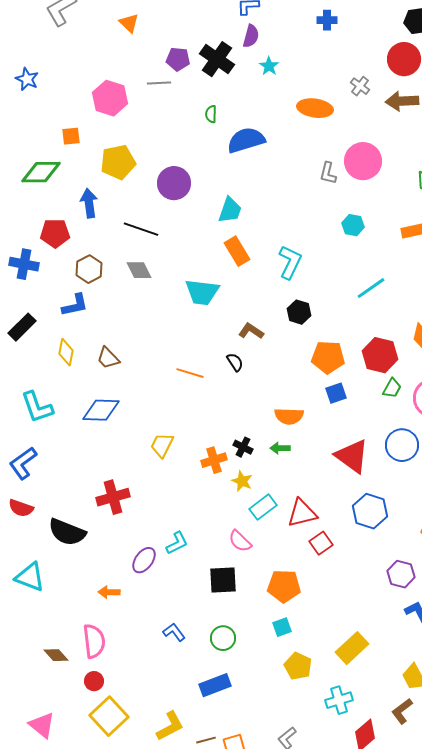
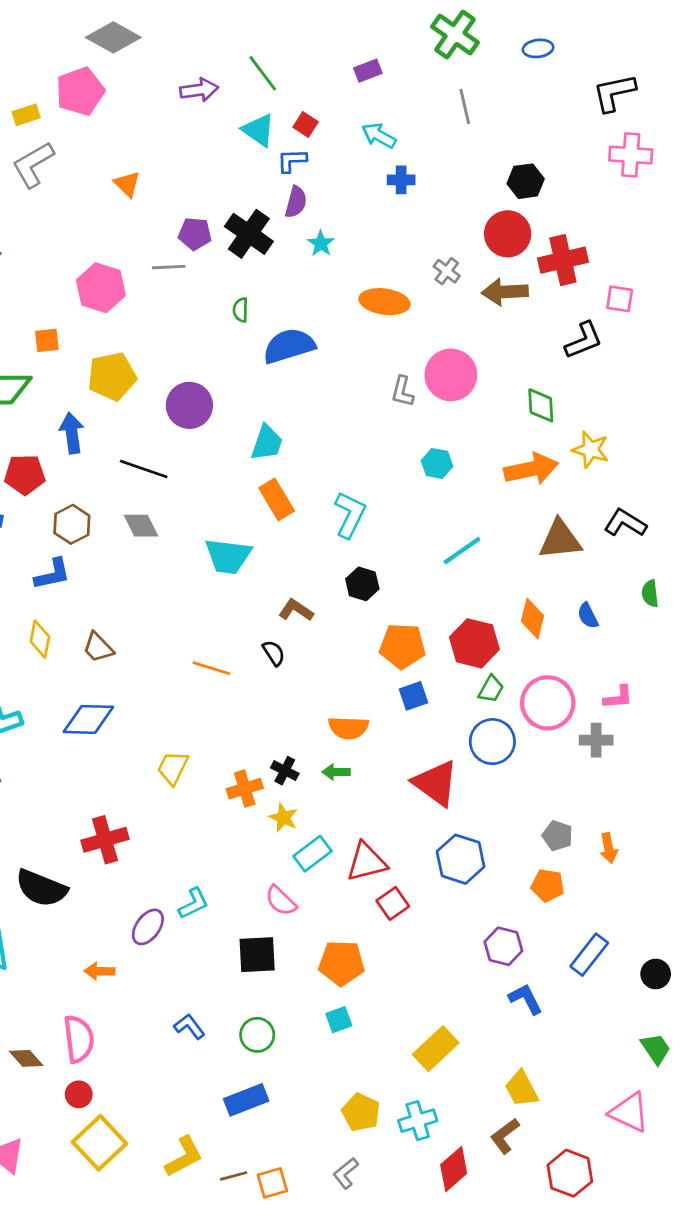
blue circle: (402, 445) -> (492, 742), moved
yellow pentagon: (298, 666) -> (361, 1112), moved

